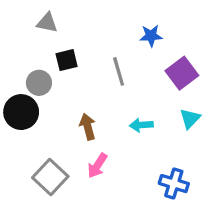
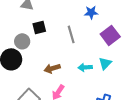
cyan triangle: (190, 119) -> (105, 63), moved
brown arrow: (88, 127) -> (52, 68), turned -91

